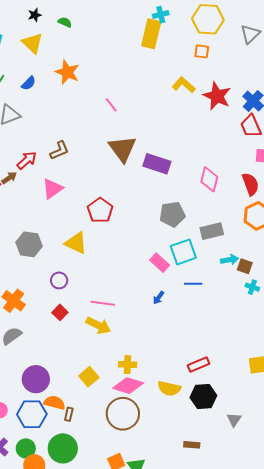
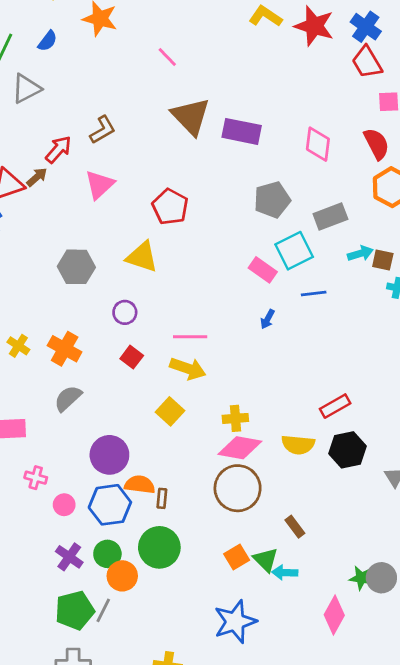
yellow square: (89, 377) -> (170, 411), moved
brown rectangle: (192, 445) -> (295, 527), moved, turned 56

